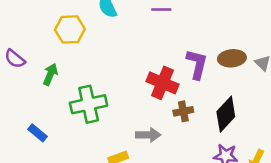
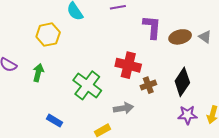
purple L-shape: (197, 64) -> (152, 27), moved
green cross: (89, 104) -> (87, 85), moved, turned -32
blue rectangle: (37, 133) -> (54, 121), moved

